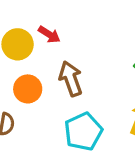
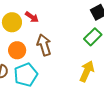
cyan pentagon: (83, 132) -> (26, 75), moved

